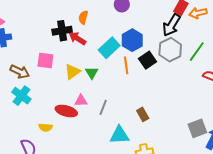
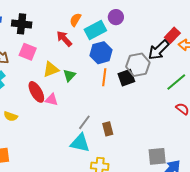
black cross: (62, 31) -> (22, 24), moved
blue hexagon: (132, 40) -> (101, 53), moved
cyan rectangle: (109, 48) -> (95, 30), moved
gray hexagon: (170, 50) -> (138, 65), moved
gray line: (103, 107) -> (84, 122), moved
red ellipse: (66, 111) -> (36, 92), moved, turned 30

